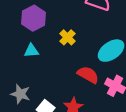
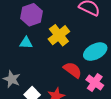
yellow cross: (68, 37) -> (59, 35), size x1.5

